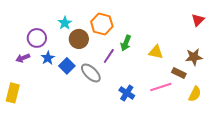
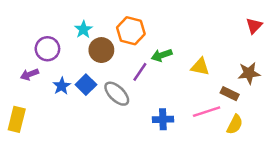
green arrow: (126, 43) -> (162, 55), turned 49
blue star: (48, 58) -> (62, 86), moved
blue cross: (127, 93) -> (163, 119), turned -35
yellow semicircle: (195, 94) -> (235, 124), moved

